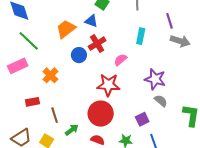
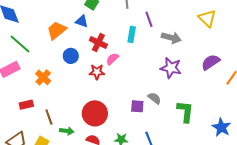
purple line: (170, 21) -> (149, 19), moved
red cross: (97, 44) -> (98, 42), moved, turned -30
purple star: (155, 79) -> (171, 68), moved
red star: (108, 85) -> (97, 72), moved, size x0.7
purple square: (142, 119) -> (137, 106), moved, turned 32
green arrow: (72, 130) -> (67, 131), turned 48

